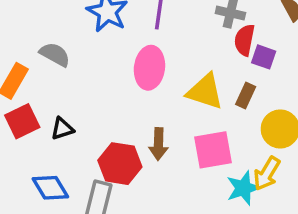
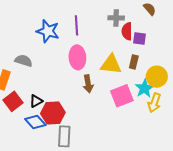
brown arrow: (158, 144) -> (88, 84), moved
red hexagon: (120, 164) -> (53, 113), moved
blue diamond: (50, 188) -> (35, 122), moved
cyan star: (243, 188) -> (144, 88), moved

